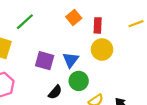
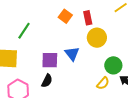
green circle: (79, 81) -> (113, 65), moved
black semicircle: (55, 92) -> (47, 81), moved

